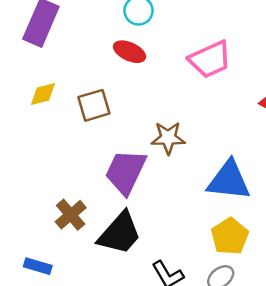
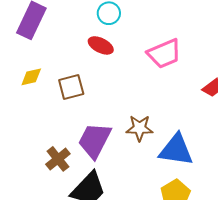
brown star: (168, 138) -> (140, 128), moved
brown cross: (71, 215) -> (58, 159), moved

